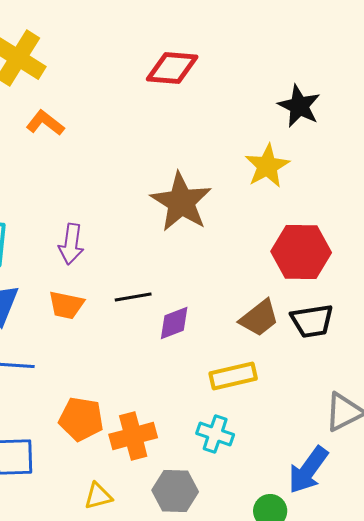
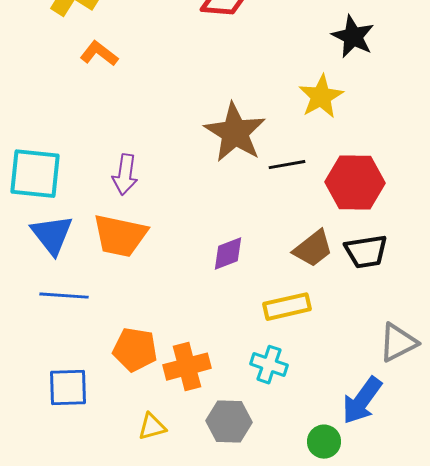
black line: (133, 297) -> (287, 165), moved
orange trapezoid: (66, 305) -> (120, 236), size x1.5

